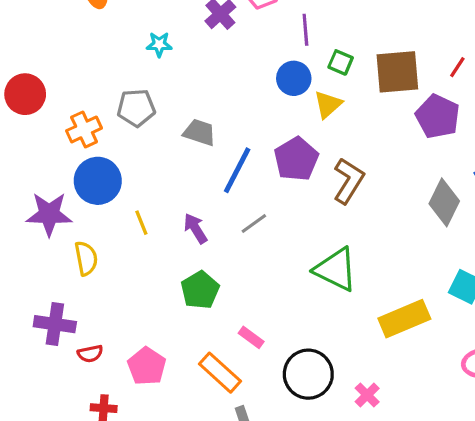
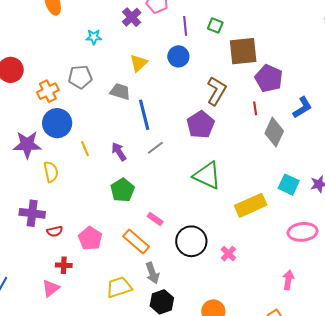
green square: (341, 62) -> (215, 26), moved
red line: (457, 67) -> (255, 108), moved, turned -40
yellow triangle: (328, 105) -> (139, 63), moved
purple pentagon: (296, 159) -> (201, 125), moved
blue line: (237, 170) -> (144, 115), turned -40
brown L-shape: (349, 181) -> (217, 91), moved

